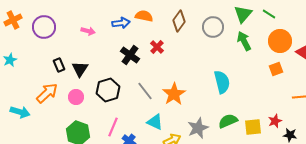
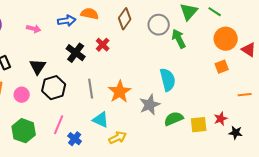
green arrow: (244, 41) -> (179, 39), moved
black triangle: (80, 69) -> (38, 67), moved
gray line: (145, 91) -> (91, 89), turned 30
gray star: (198, 128) -> (150, 105), moved

